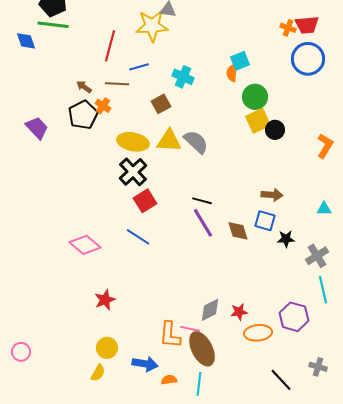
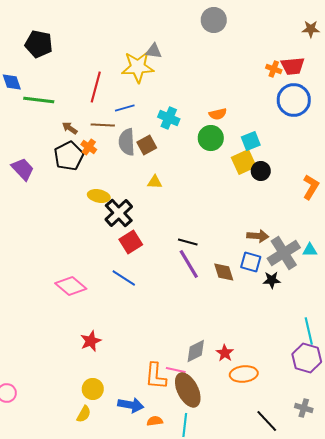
green line: (53, 25) -> (39, 100), moved
cyan square: (240, 61) -> (251, 141), moved
orange semicircle: (232, 73) -> (218, 114), turned -108
green circle: (255, 97) -> (211, 138), moved
yellow triangle: (169, 141) -> (155, 182), size x0.6
yellow ellipse: (133, 142) -> (99, 196), moved, size x0.7
gray semicircle: (196, 142) -> (127, 142), moved, turned -136
gray cross: (317, 256) -> (284, 253), moved, size x1.4
red star: (239, 312) -> (225, 353), turned -30
purple hexagon: (294, 317) -> (307, 358), moved

